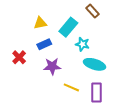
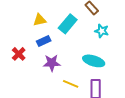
cyan star: (82, 44) -> (102, 31), moved

